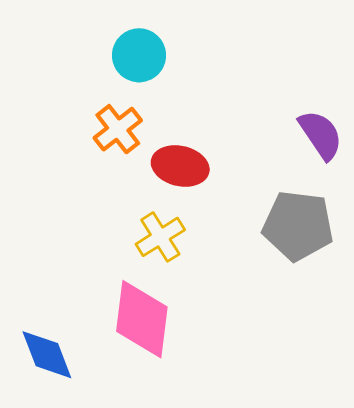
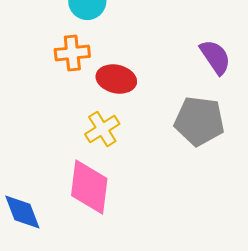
orange cross: (118, 129) -> (72, 53), turned 32

